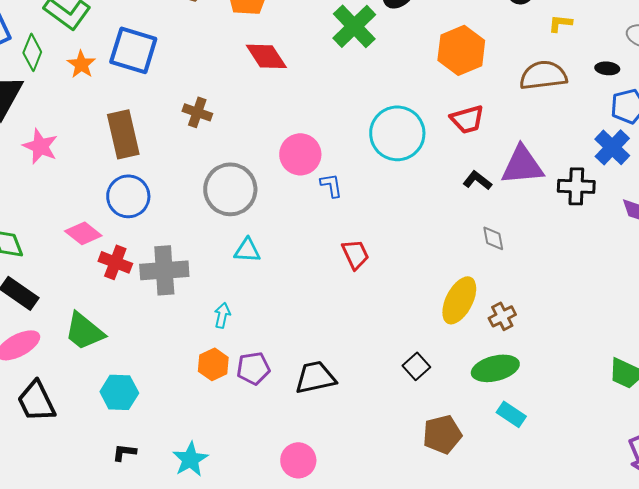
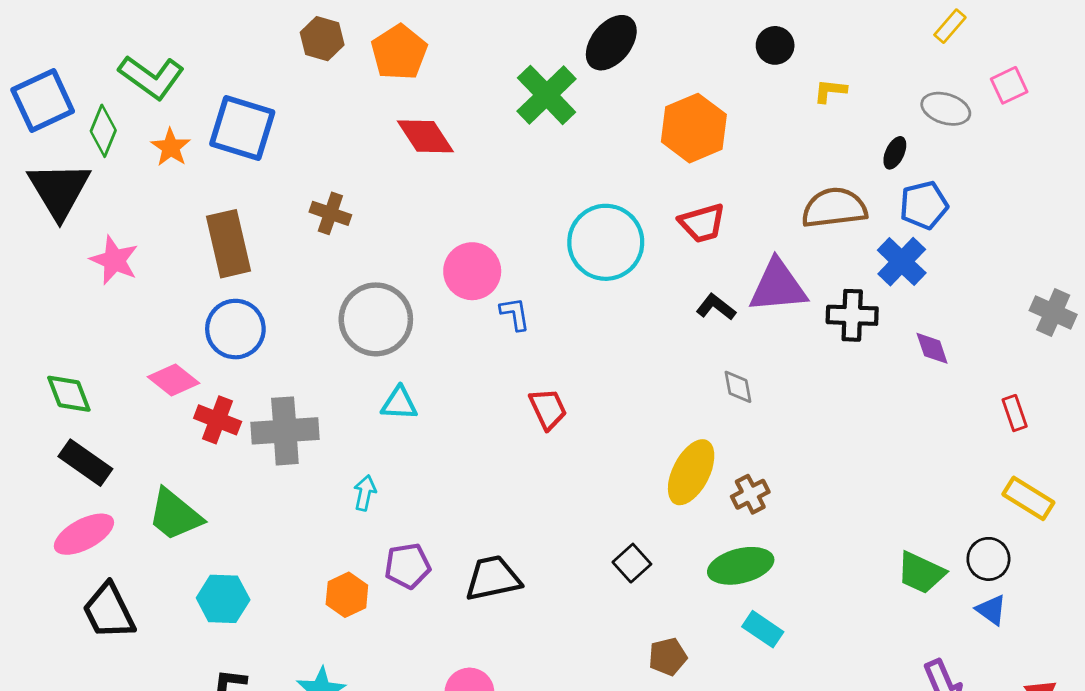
black ellipse: (607, 68) -> (895, 153), turned -70
brown semicircle: (543, 75) -> (834, 208), moved
orange hexagon: (213, 364) -> (347, 595), moved
brown pentagon: (442, 434) -> (668, 657), size x0.7

